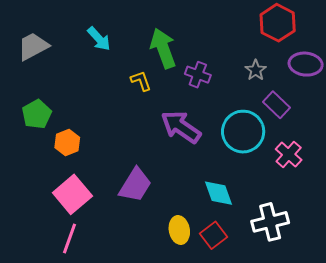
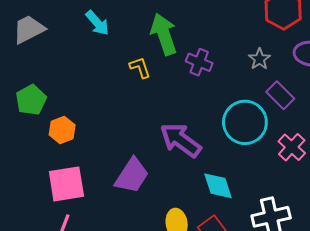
purple arrow: (181, 127) -> (181, 140), moved
pink square: (72, 194) -> (66, 184), turned 30

